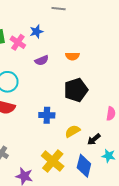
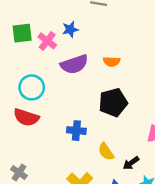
purple semicircle: (42, 60) -> (74, 64), size x1.6
yellow semicircle: (73, 131) -> (106, 152), turned -98

